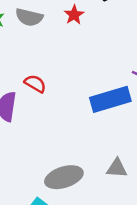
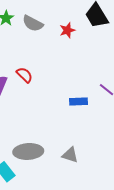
blue rectangle: (110, 99) -> (79, 101), size x0.6

